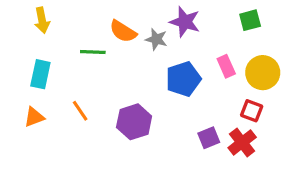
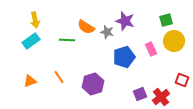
yellow circle: (263, 73) -> (174, 41), moved
cyan rectangle: (40, 74) -> (31, 41), moved, turned 42
red square: (252, 111) -> (182, 80), moved

